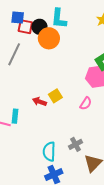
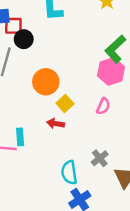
black circle: (39, 27) -> (24, 39), moved
orange circle: (49, 38) -> (46, 82), moved
red arrow: (39, 102) -> (56, 124), moved

